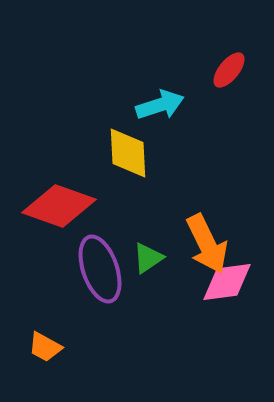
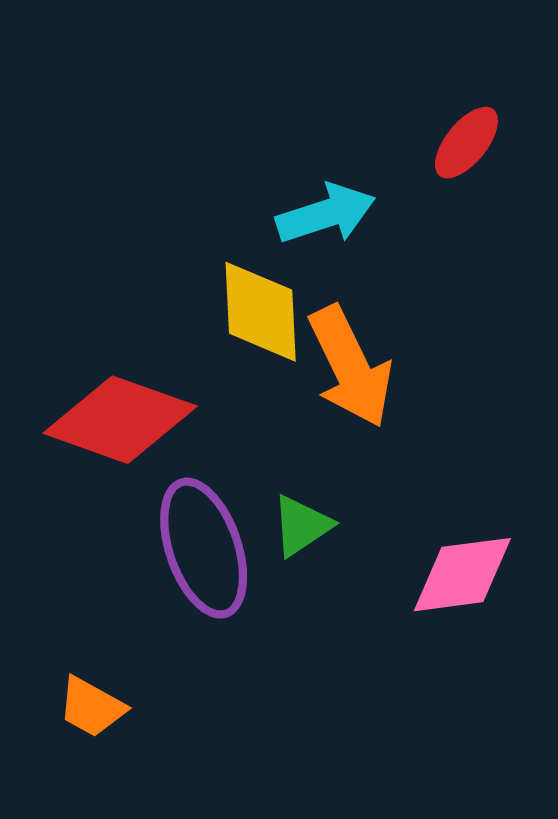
orange arrow: (207, 244) -> (350, 367), moved

